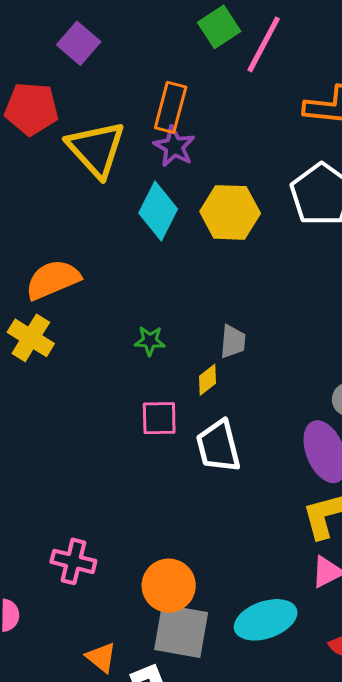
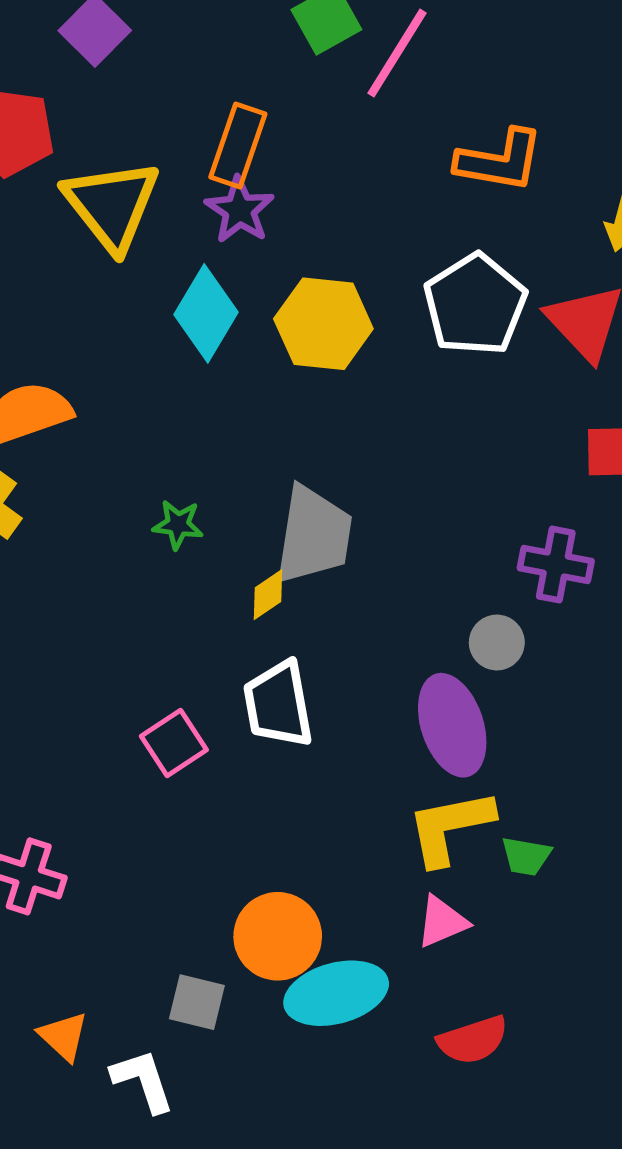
gray trapezoid: (233, 342) -> (314, 535), size x1.8
pink square: (159, 418) -> (174, 743), moved, turned -36
orange circle: (169, 586) -> (278, 936), moved
gray square: (181, 631) -> (197, 1002), size x0.6

